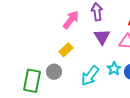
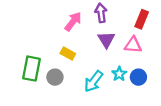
yellow rectangle: (66, 50) -> (68, 54), turned 72
green rectangle: (32, 81) -> (31, 69), moved

